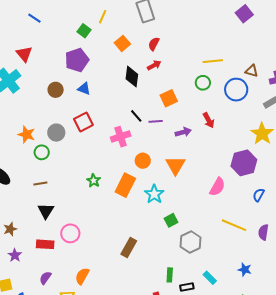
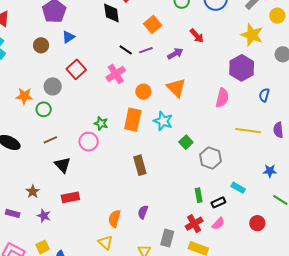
blue triangle: (84, 89) -> (68, 37), turned -40
pink circle: (70, 233) -> (89, 142), moved
brown rectangle: (129, 248) -> (140, 165), moved, turned -30
purple semicircle: (45, 278) -> (143, 212), moved

